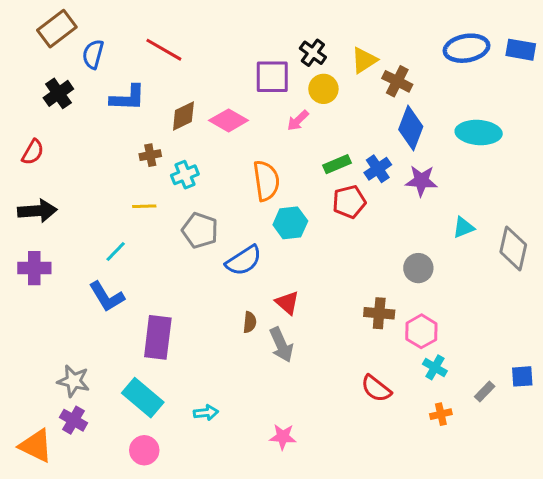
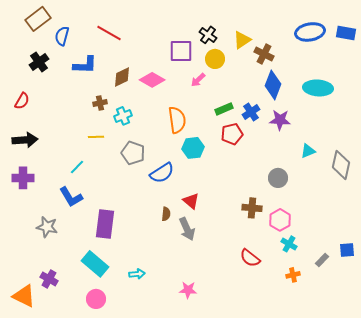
gray star: (73, 381) -> (47, 227), moved

